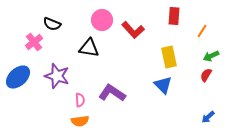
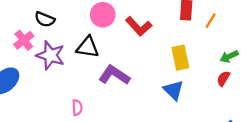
orange line: (202, 31) -> (211, 21), moved
purple star: (57, 76) -> (51, 55), moved
purple L-shape: (112, 93) -> (114, 75), moved

